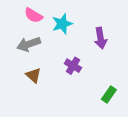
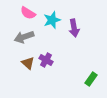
purple arrow: (101, 38) -> (74, 28), moved
purple cross: (73, 66) -> (46, 60), moved

